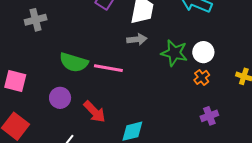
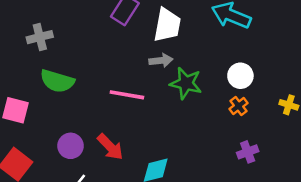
green star: (174, 53) -> (186, 83), moved
green semicircle: (74, 62) -> (57, 81), moved
purple circle: (60, 98) -> (71, 146), moved

